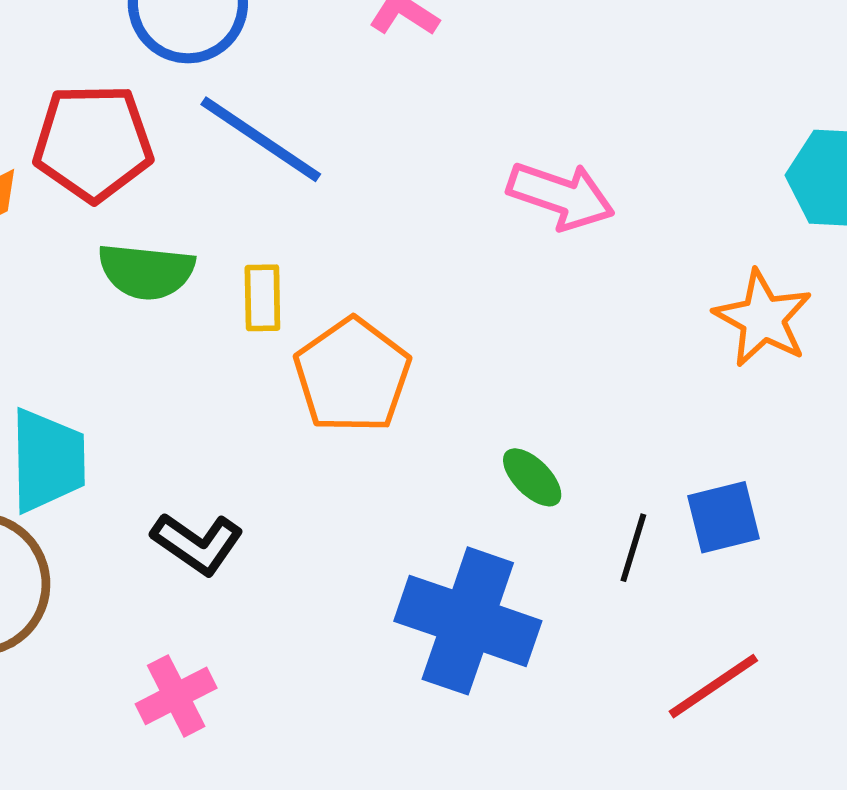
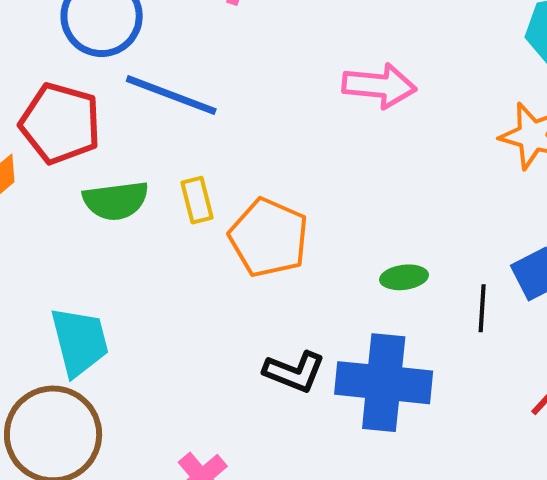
red pentagon: (93, 143) -> (60, 123), turned 30
green ellipse: (532, 477) -> (404, 277), turned -39
black L-shape: (197, 543) -> (294, 372), moved

